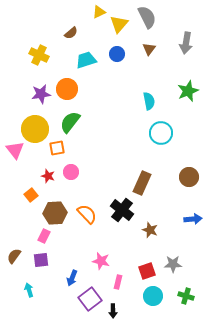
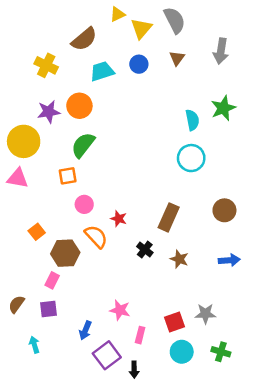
brown semicircle: (71, 33) -> (84, 39), size x1.6
cyan semicircle: (149, 101) -> (192, 120), moved
yellow circle: (35, 129) -> (24, 141), moved
pink triangle: (15, 150) -> (18, 178), turned -42
red star: (48, 176) -> (119, 219), moved
black cross: (122, 210) -> (145, 250), size x0.6
orange semicircle: (87, 214) -> (96, 236), moved
brown star: (150, 230) -> (179, 259), moved

